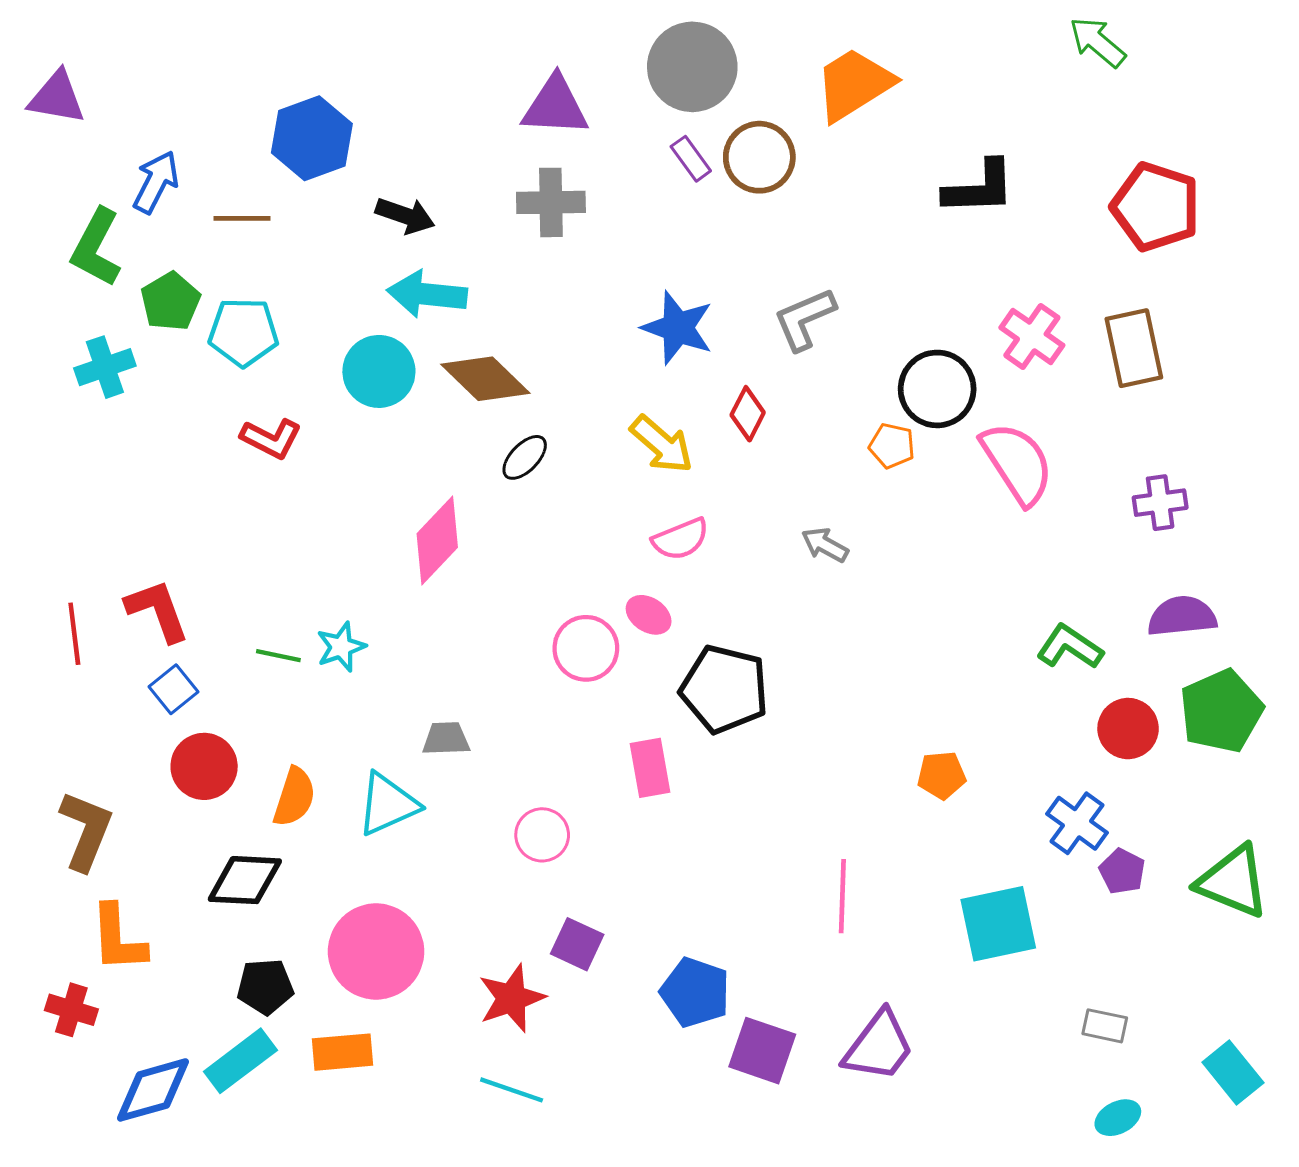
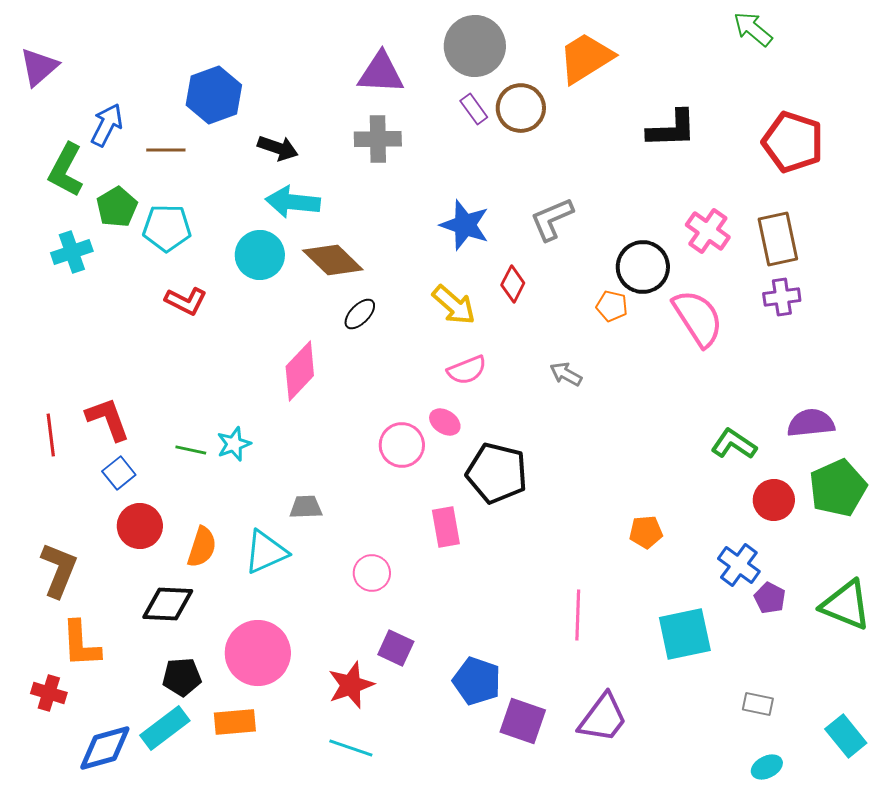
purple triangle: (57, 97) -> (39, 67), turned -51
purple cross: (1160, 503) -> (782, 297), moved

